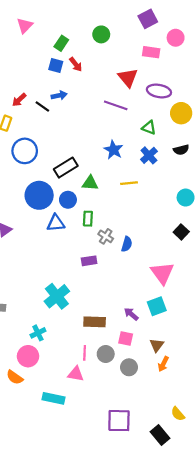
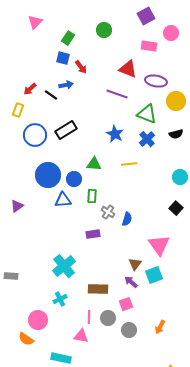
red arrow: (76, 64) -> (81, 67), moved
red triangle: (128, 78) -> (128, 69), turned -30
green triangle: (149, 128) -> (147, 114), size x1.5
black rectangle: (66, 168) -> (66, 130), moved
cyan cross: (38, 333) -> (60, 299), moved
pink square: (126, 338) -> (126, 304), turned -32
brown triangle: (157, 345) -> (135, 264), moved

